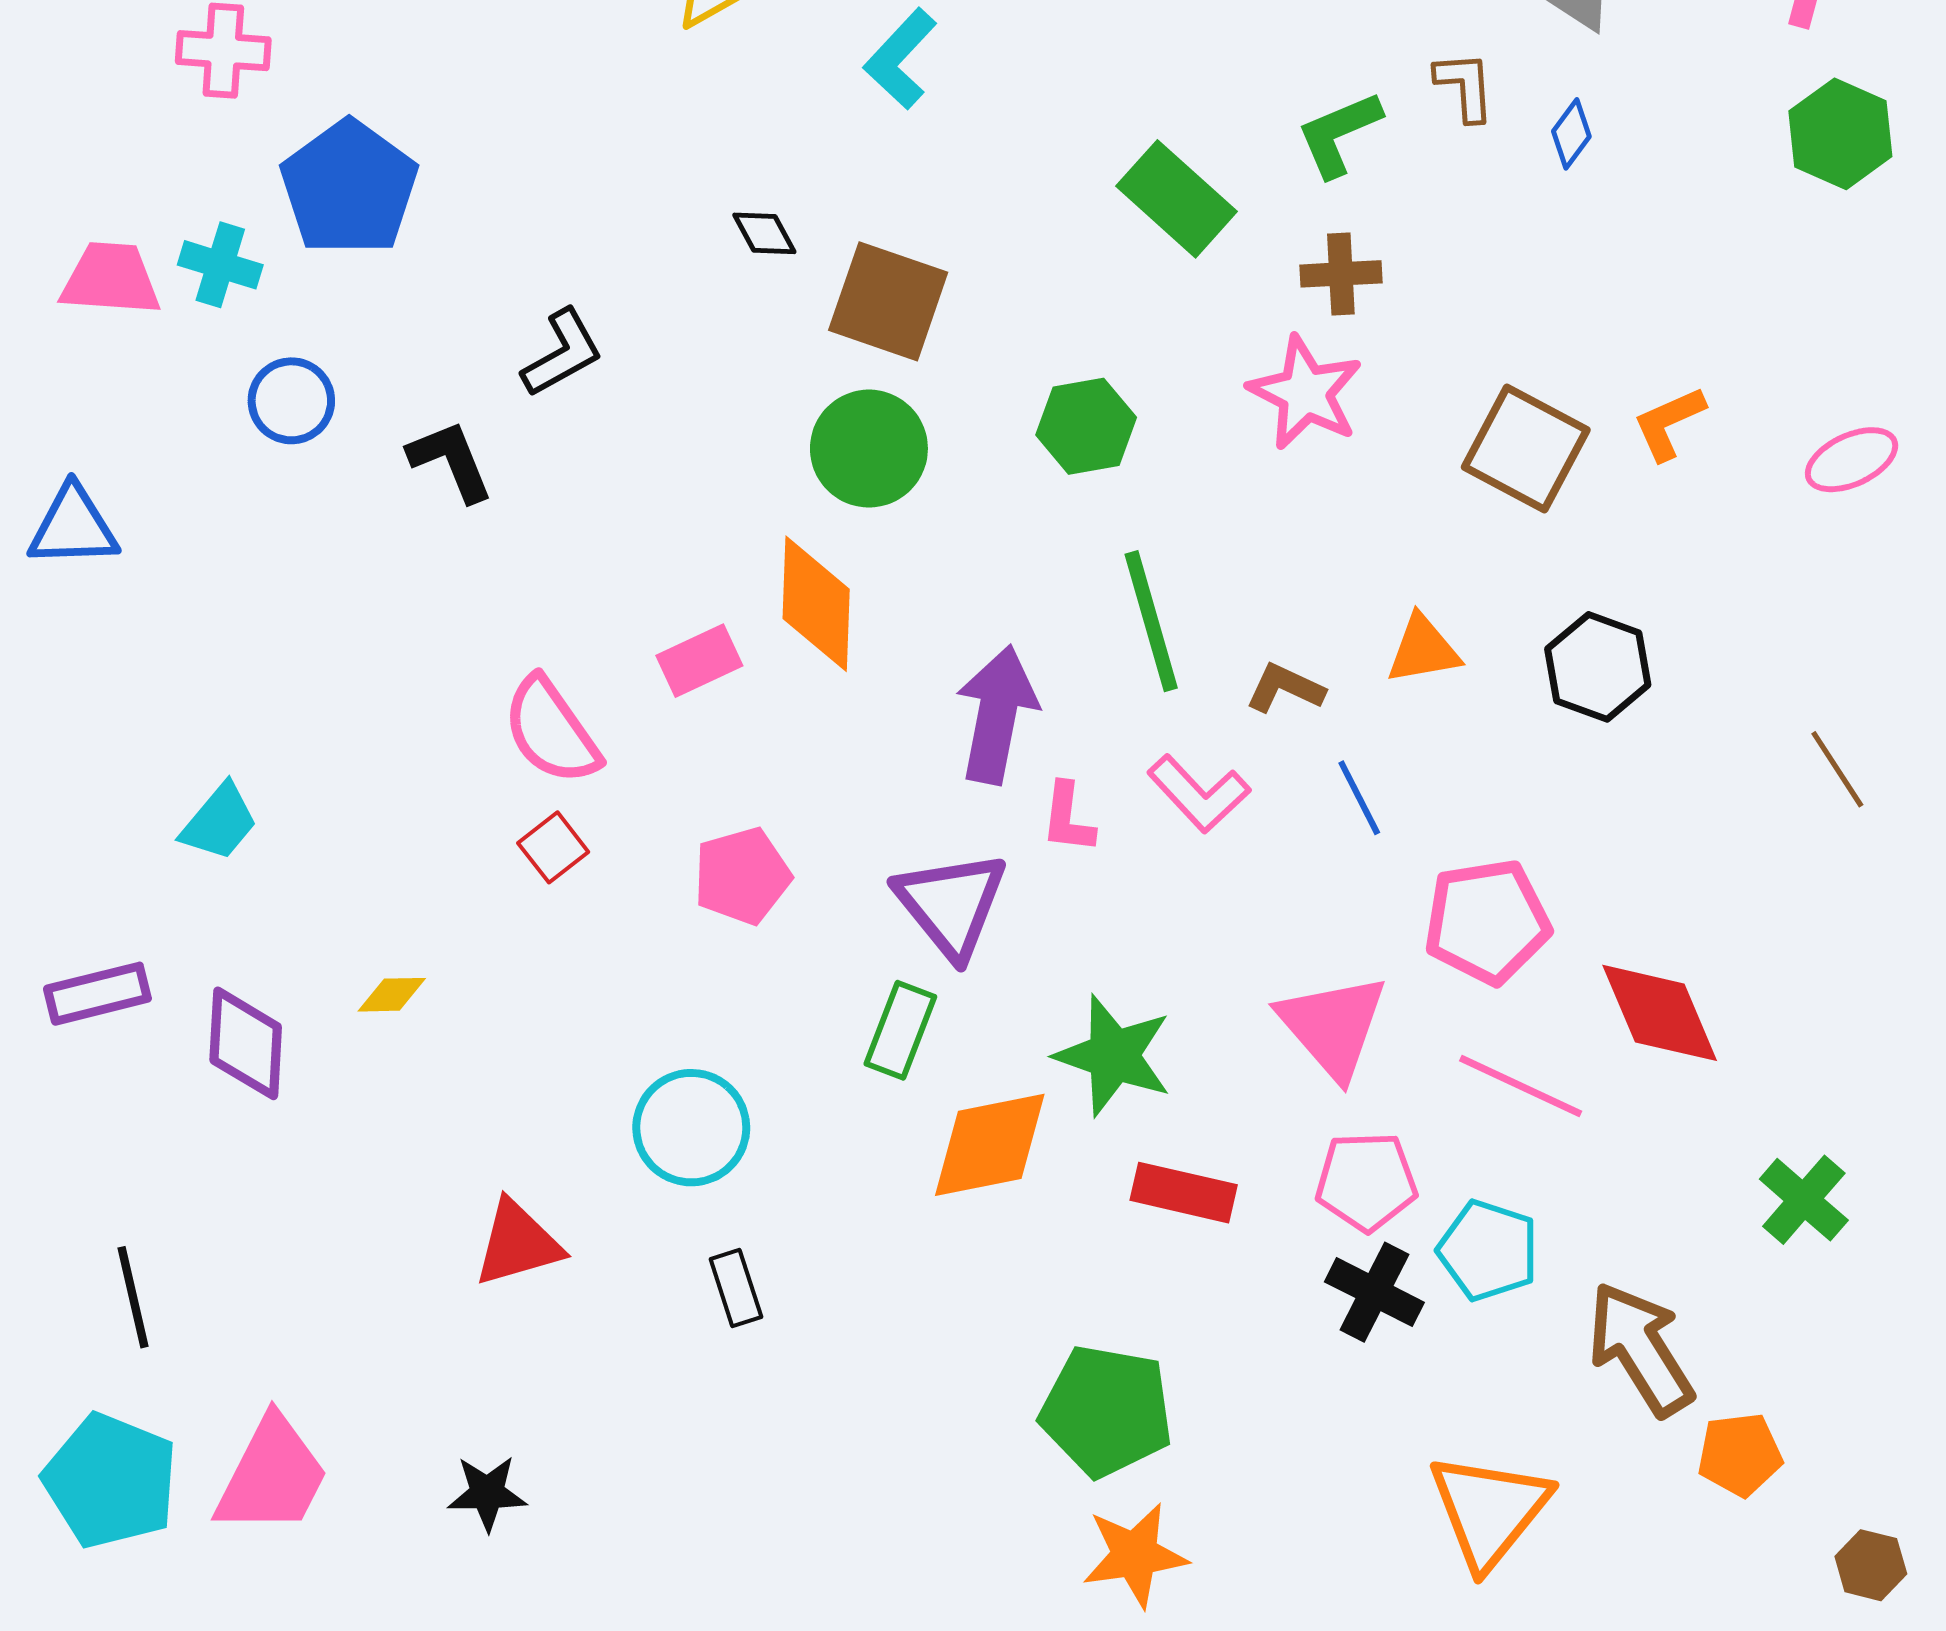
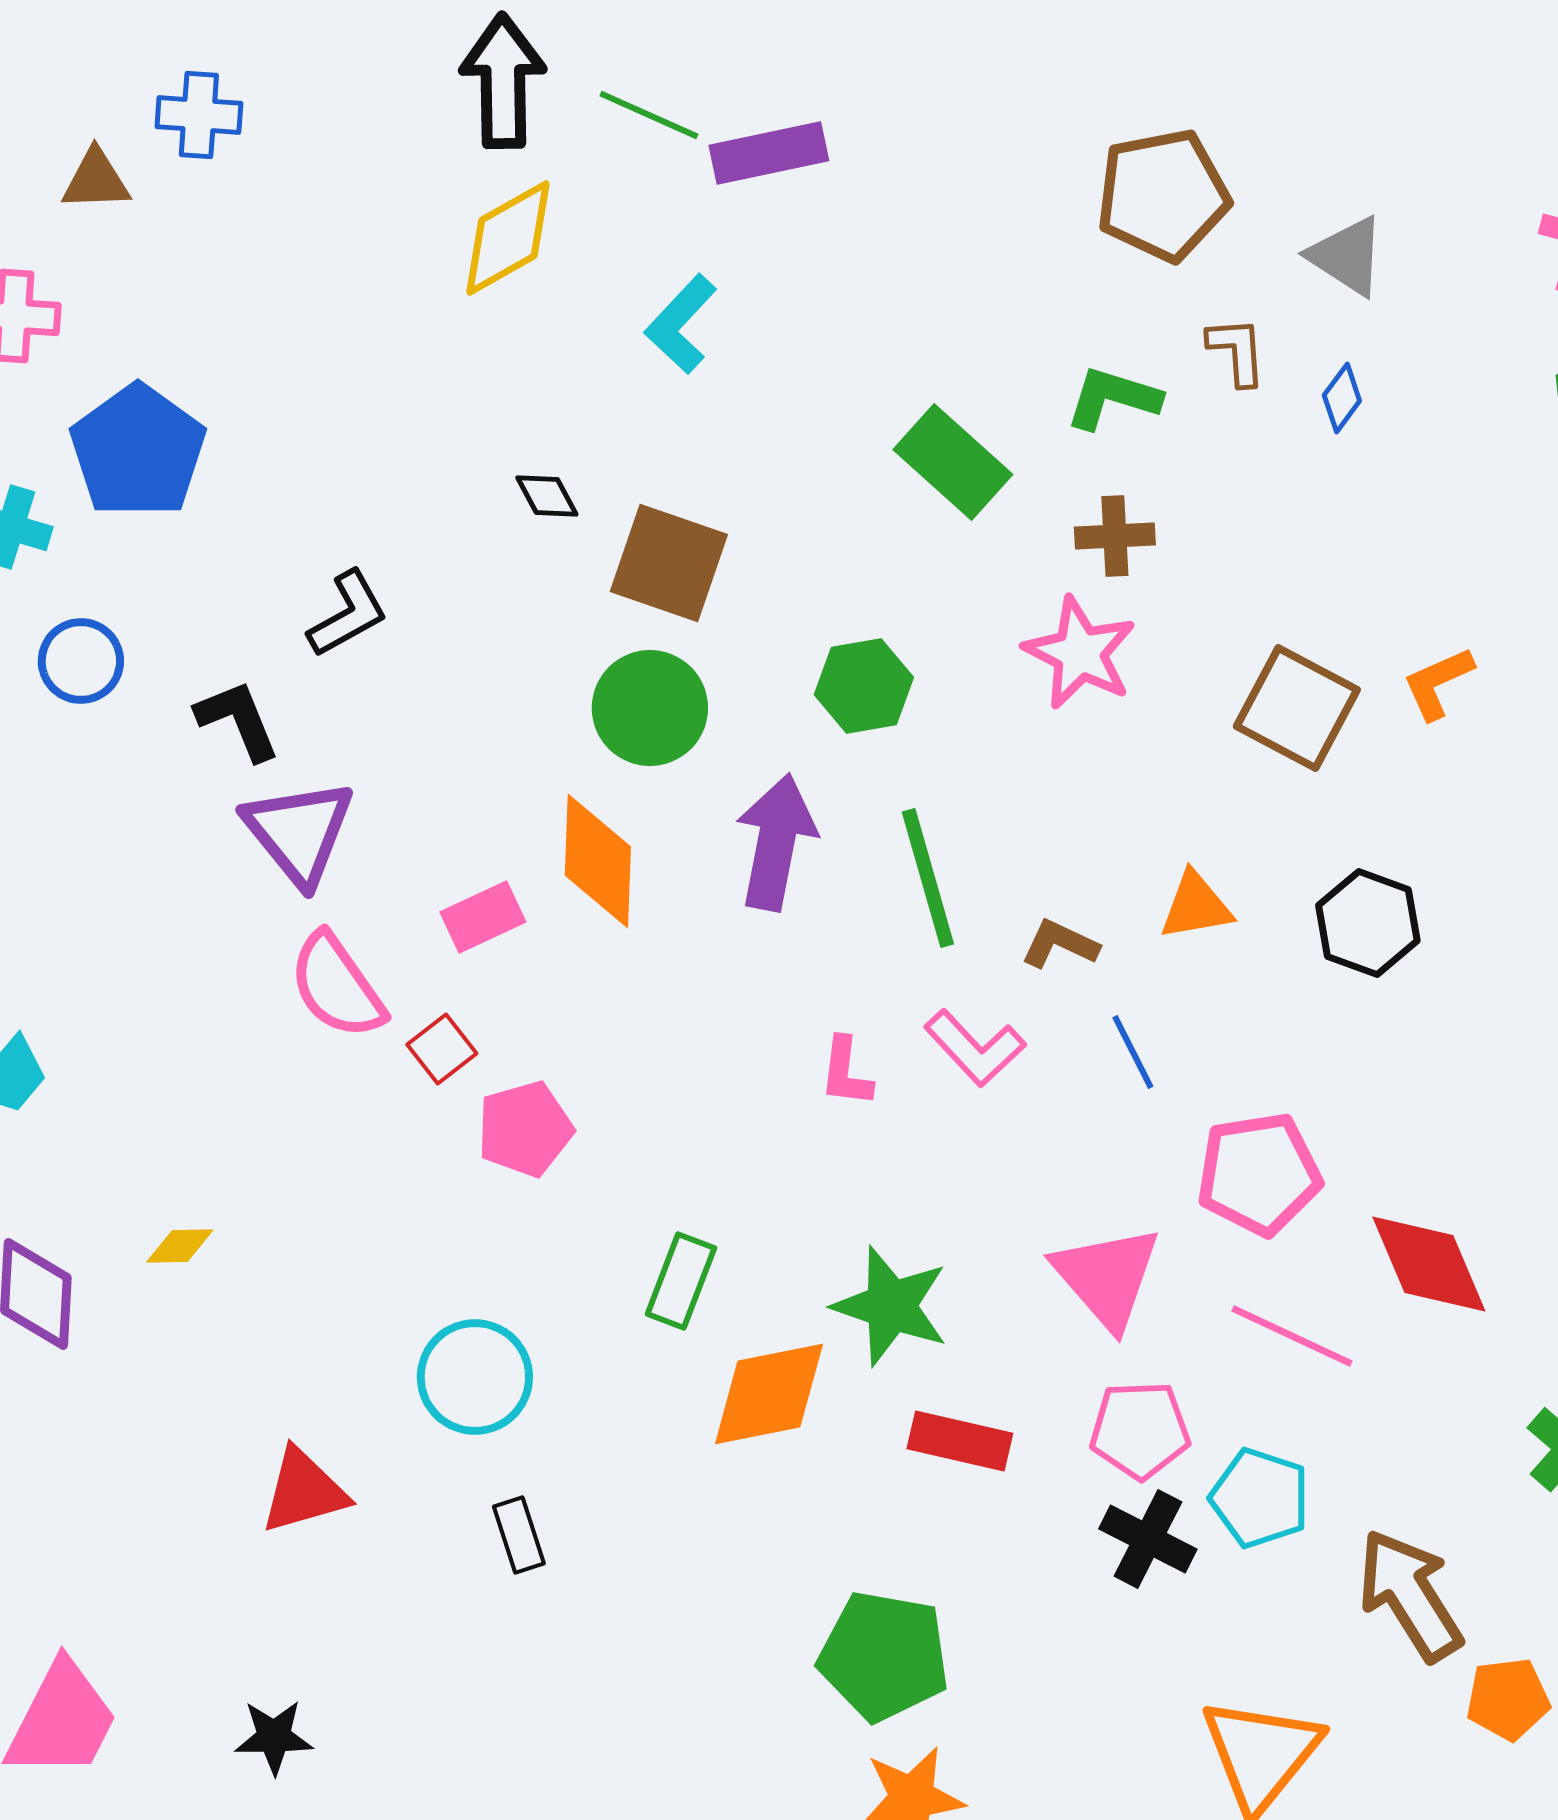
green L-shape: (1339, 134) -> (1113, 398), turned 40
purple arrow: (997, 714) -> (776, 842), moved
red square: (553, 847) -> (442, 1049), moved
purple triangle: (951, 904) -> (299, 832), moved

